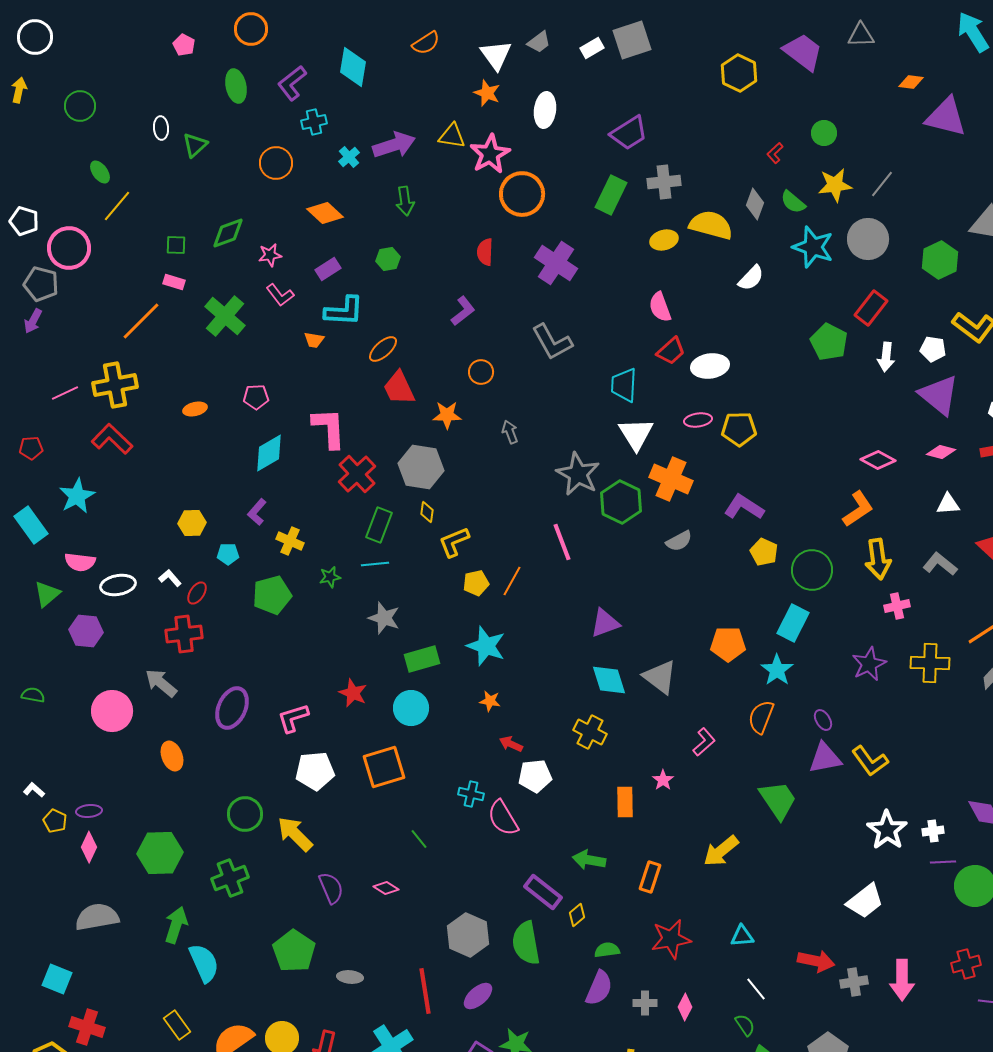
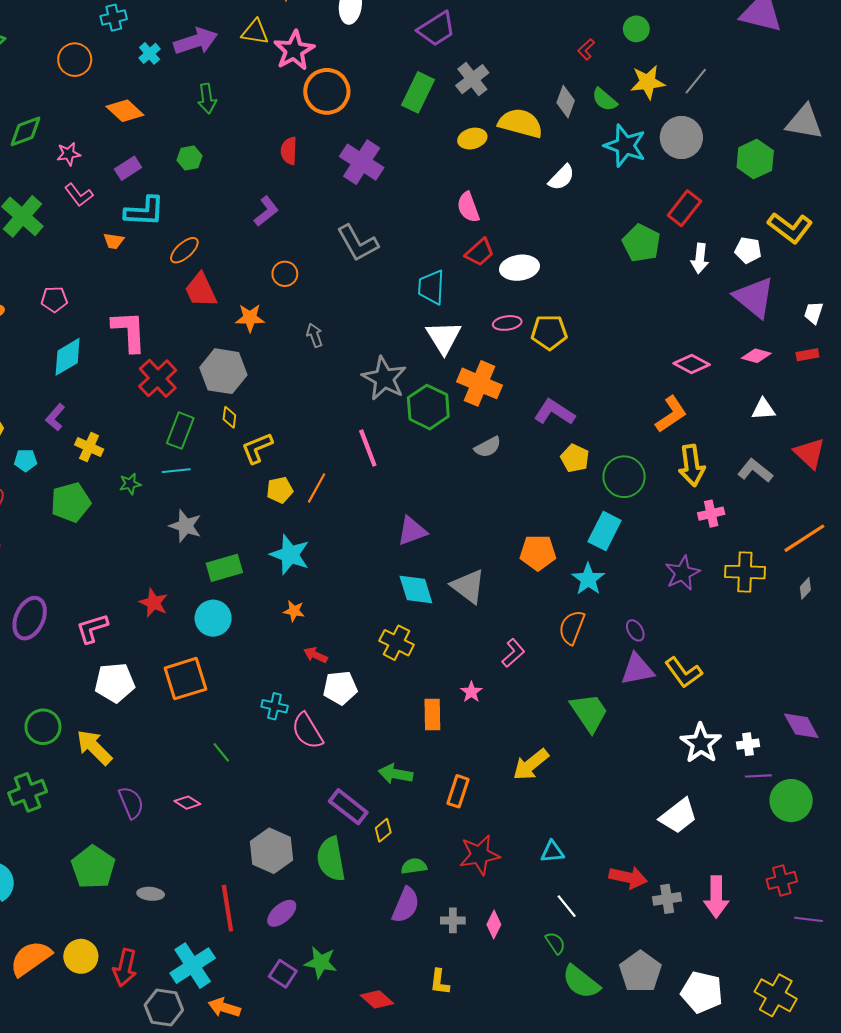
gray cross: (664, 182) -> (472, 79), turned -32

